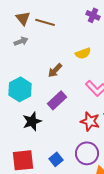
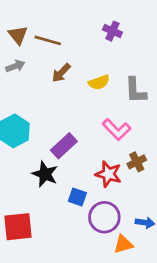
brown arrow: (55, 70) -> (61, 73), moved
black star: (32, 121) -> (45, 174), moved, turned -30
blue square: (56, 159) -> (77, 197), moved, turned -32

